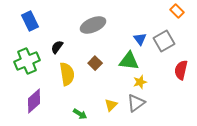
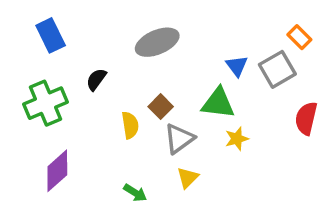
orange rectangle: (177, 11) -> (299, 37), moved
yellow semicircle: (67, 74) -> (130, 125), moved, size x0.7
gray triangle: (136, 103) -> (179, 139), moved

